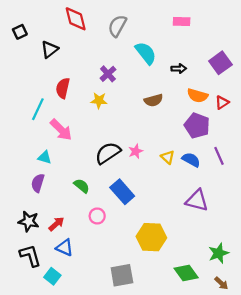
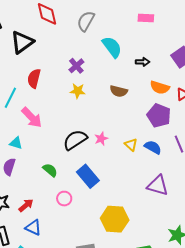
black triangle: (50, 49) -> (22, 42), size x1.4
yellow star: (99, 100) -> (78, 91), moved
brown semicircle: (154, 100) -> (119, 91), turned 30

